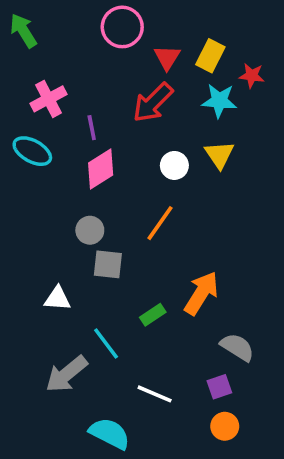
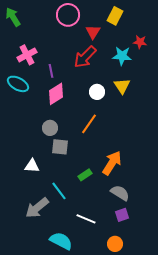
yellow rectangle: (210, 56) -> (115, 16), moved
gray semicircle: (237, 347) -> (120, 193), moved
orange circle: (225, 426) -> (115, 244), moved

